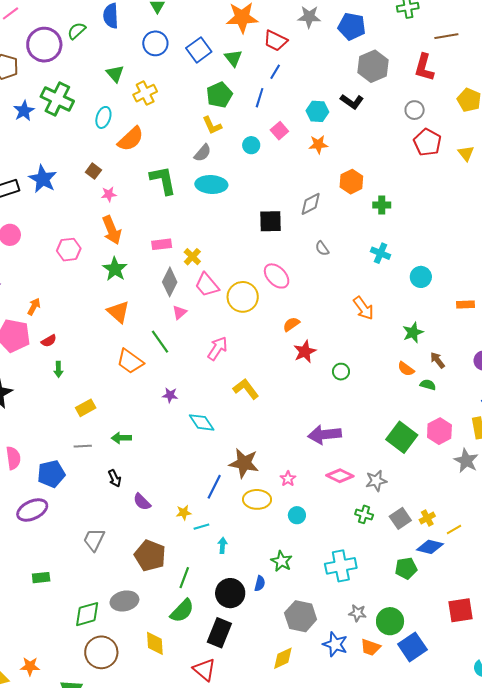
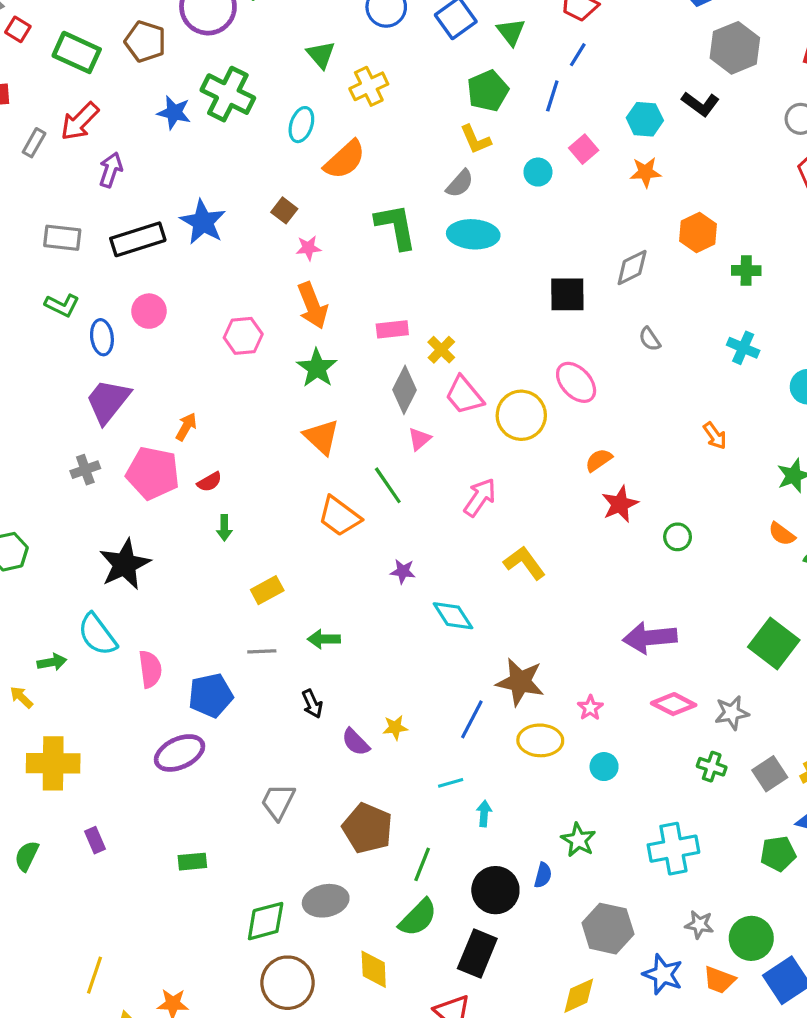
blue star: (24, 111) -> (174, 112), turned -30
orange arrow: (363, 308) -> (715, 436), size x0.7
yellow star: (184, 513) -> (395, 727), moved

